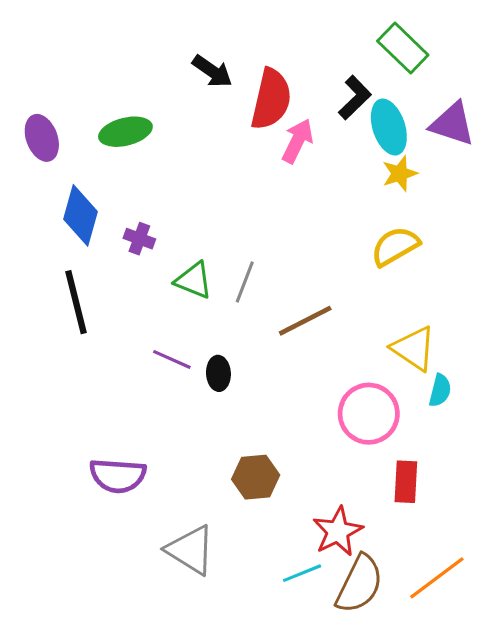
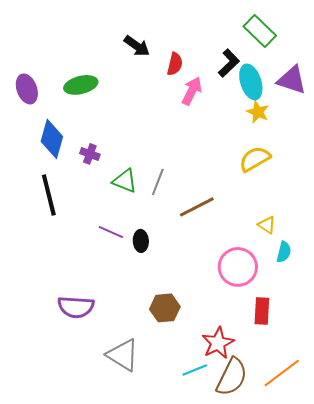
red semicircle: (271, 99) -> (175, 64), size x0.6
yellow star: (400, 174) -> (258, 112), turned -30
yellow triangle: (414, 349) -> (267, 225), size x0.6

